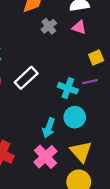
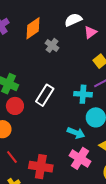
pink triangle: (79, 27) -> (90, 32), moved, turned -40
cyan arrow: (49, 128) -> (76, 133), turned -72

